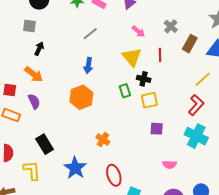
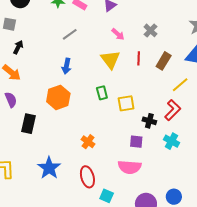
brown rectangle: (190, 44) -> (164, 61), moved
black cross: (144, 79) -> (149, 121), moved
purple square: (157, 129) -> (136, 142), moved
cyan cross: (196, 136) -> (171, 141), size x0.7
orange cross: (103, 140) -> (88, 142), moved
black rectangle: (45, 144) -> (28, 124), moved, turned 42
pink semicircle: (170, 165) -> (130, 167), moved, size x1.6

